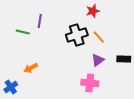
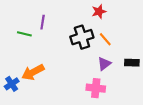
orange arrow: (31, 68) -> (33, 72), size x1.5
blue cross: (11, 87) -> (12, 84), moved

